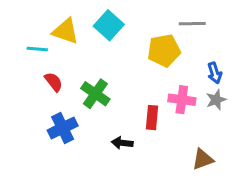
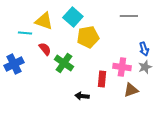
yellow pentagon: (164, 51) -> (88, 37), moved
red semicircle: (54, 82) -> (45, 49), moved
blue cross: (63, 128) -> (14, 64), moved
brown triangle: (203, 159) -> (131, 90), moved

